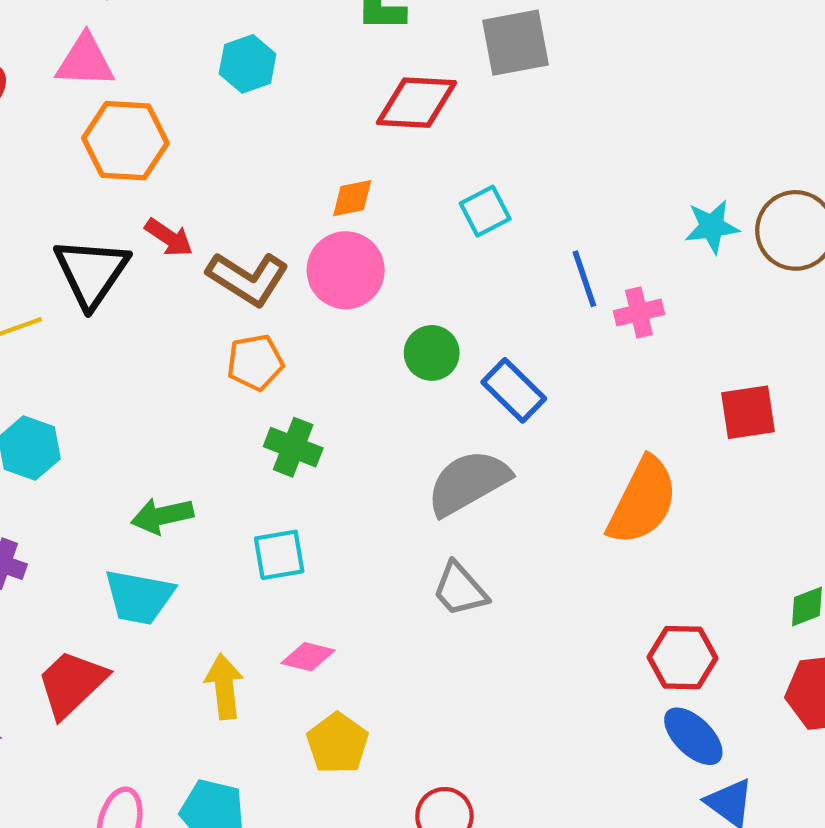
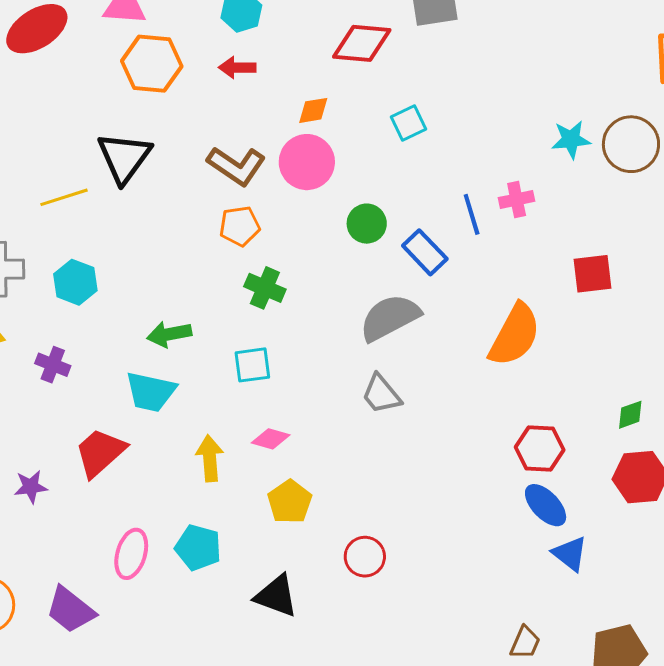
red arrow: (169, 237) -> (237, 68), moved, turned 144
blue line: (584, 279) -> (472, 214), moved

